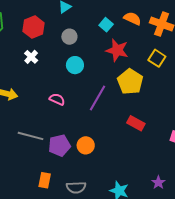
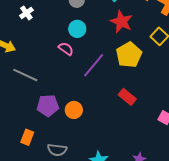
white cross: (31, 57) -> (26, 13), moved
pink semicircle: (57, 99) -> (66, 49), moved
gray line: (31, 136) -> (25, 75), moved

